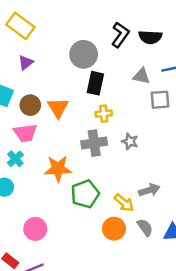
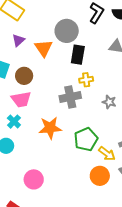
orange triangle: (58, 108) -> (44, 48), moved
gray cross: (94, 143) -> (70, 97), moved
green pentagon: (85, 194) -> (86, 139), moved

